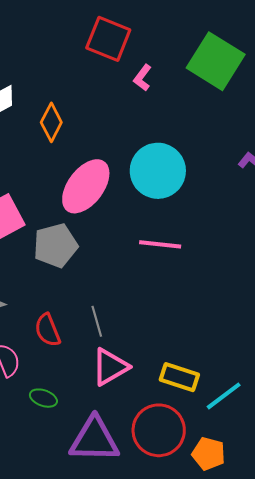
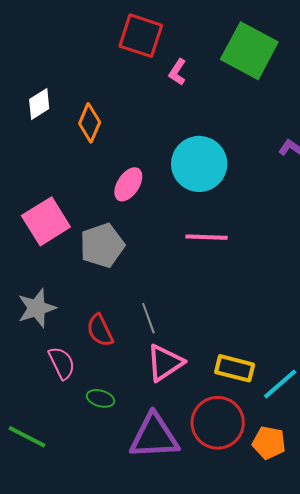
pink ellipse: (86, 186) -> (128, 184), size x0.6

